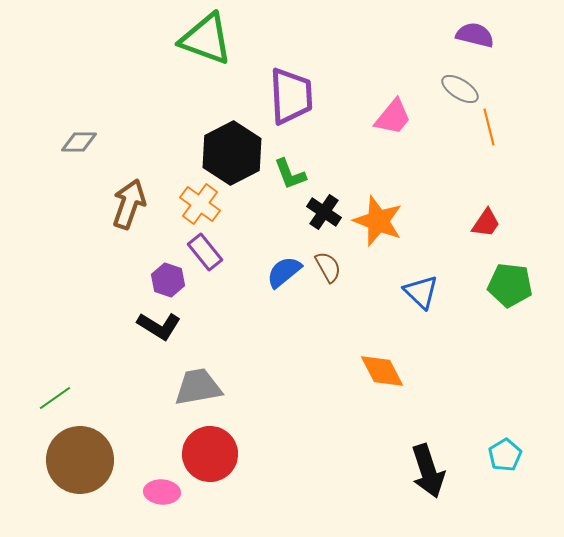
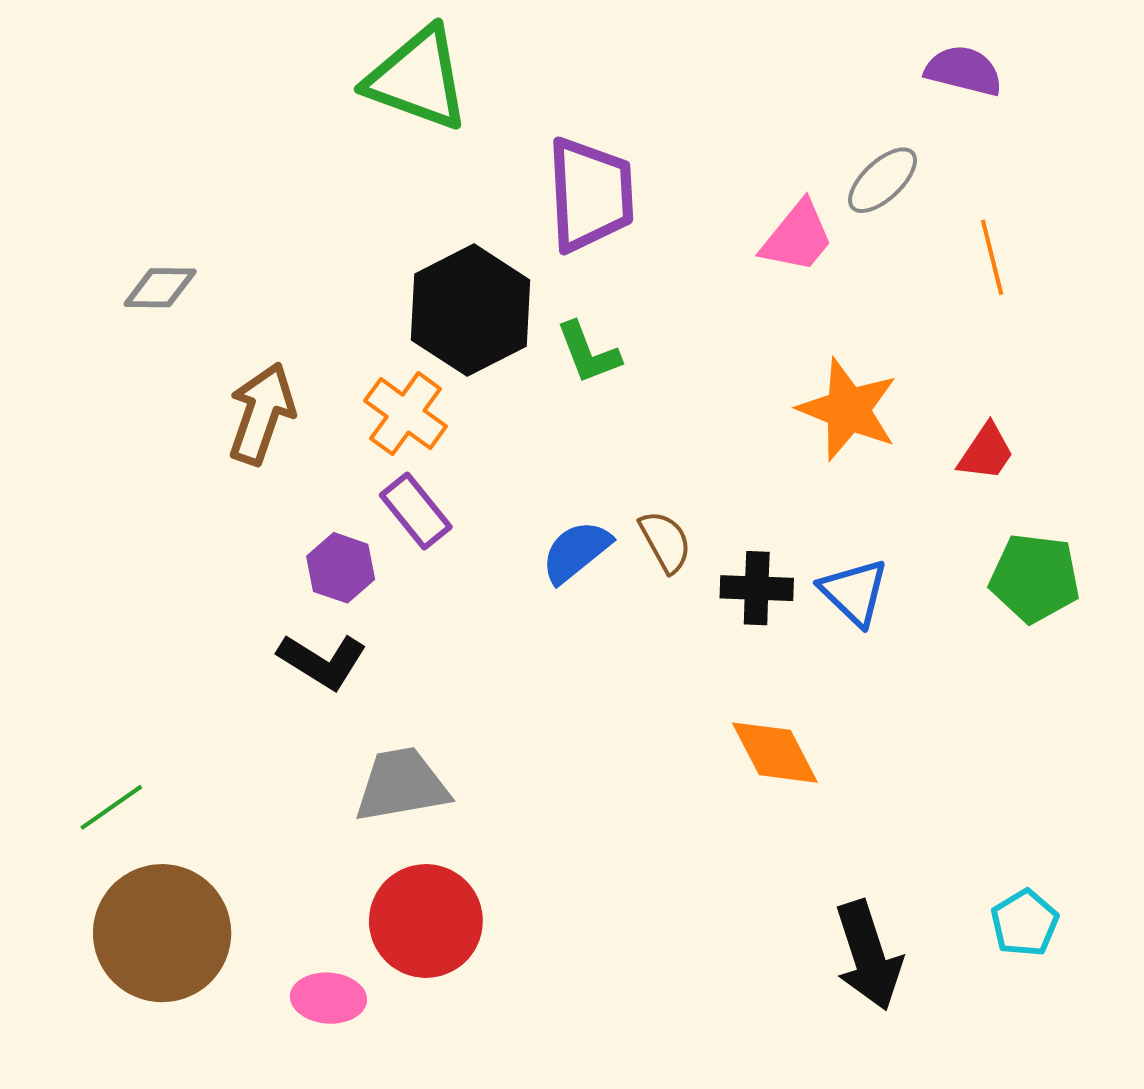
gray ellipse: (460, 89) -> (883, 180), moved, turned -75
black cross: (324, 212) -> (757, 588), moved, turned -32
orange star: (378, 221) -> (848, 410), moved

